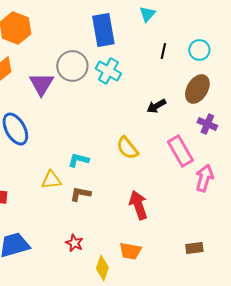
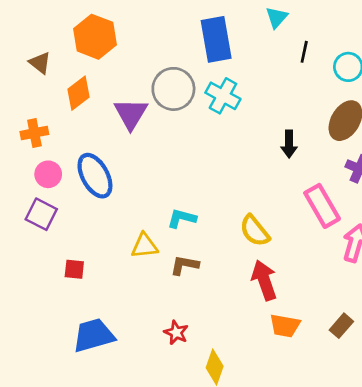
black line: (163, 51) -> (304, 52), moved
black arrow: (156, 106) -> (289, 144), turned -60
yellow semicircle: (127, 148) -> (255, 231), moved
brown rectangle: (194, 248) -> (341, 326), moved, turned -42
orange trapezoid: (130, 251) -> (285, 326), moved

